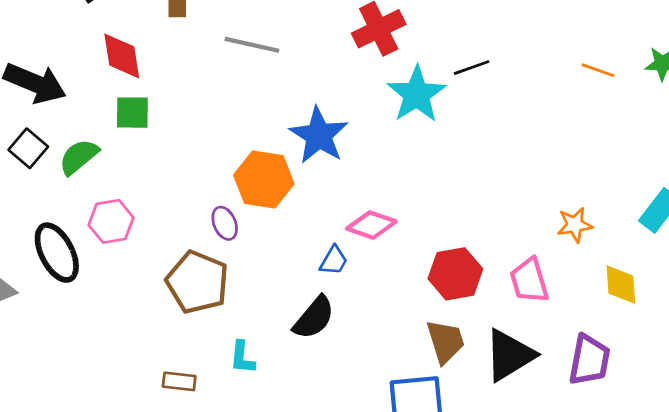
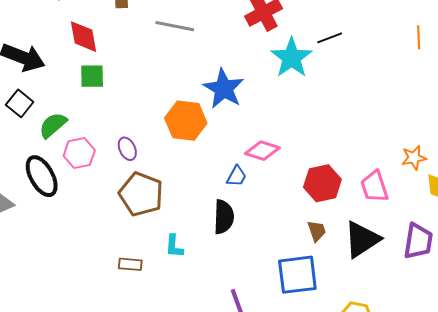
orange line: (598, 70) -> (419, 37), turned 70
green semicircle: (79, 157) -> (53, 125), moved
purple ellipse: (225, 223) -> (127, 149), moved
orange star: (575, 225) -> (414, 158), moved
black semicircle: (314, 318) -> (224, 217), turned -36
brown trapezoid: (445, 341) -> (317, 231), size x0.7

